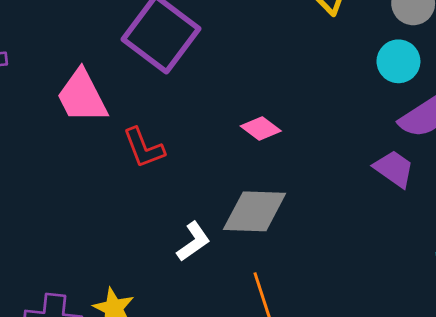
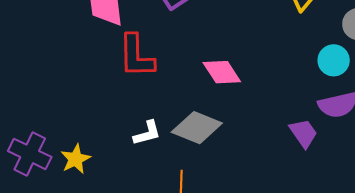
pink diamond: (261, 129) -> (222, 72), size x1.4
red L-shape: (144, 148) -> (136, 56), size x1.4

